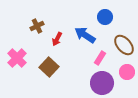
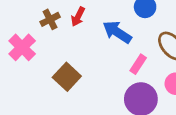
red arrow: (57, 39) -> (78, 17), moved
pink cross: (17, 58) -> (22, 47), moved

